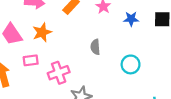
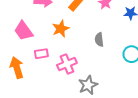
orange star: (42, 32) -> (61, 29), moved

